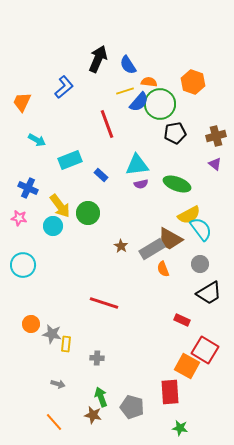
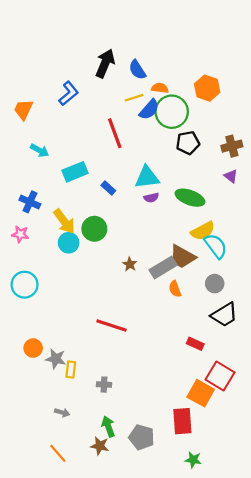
cyan circle: (53, 226) -> (69, 243), moved

